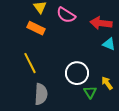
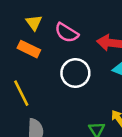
white circle: (77, 73) -> (75, 73), moved

